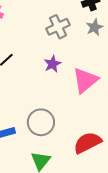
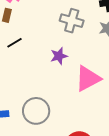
gray cross: (58, 27) -> (72, 21), turned 30

